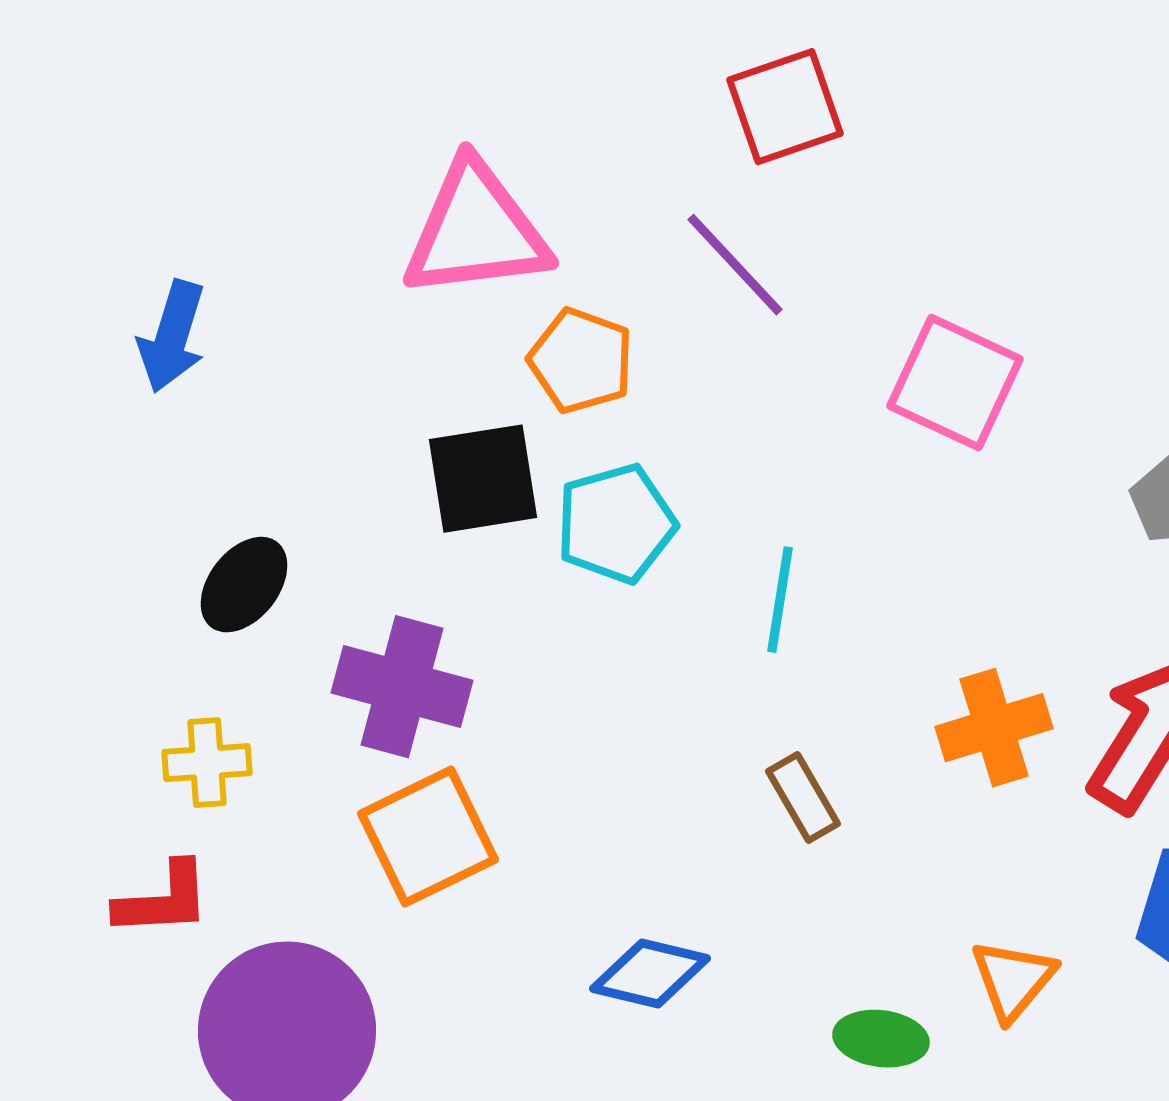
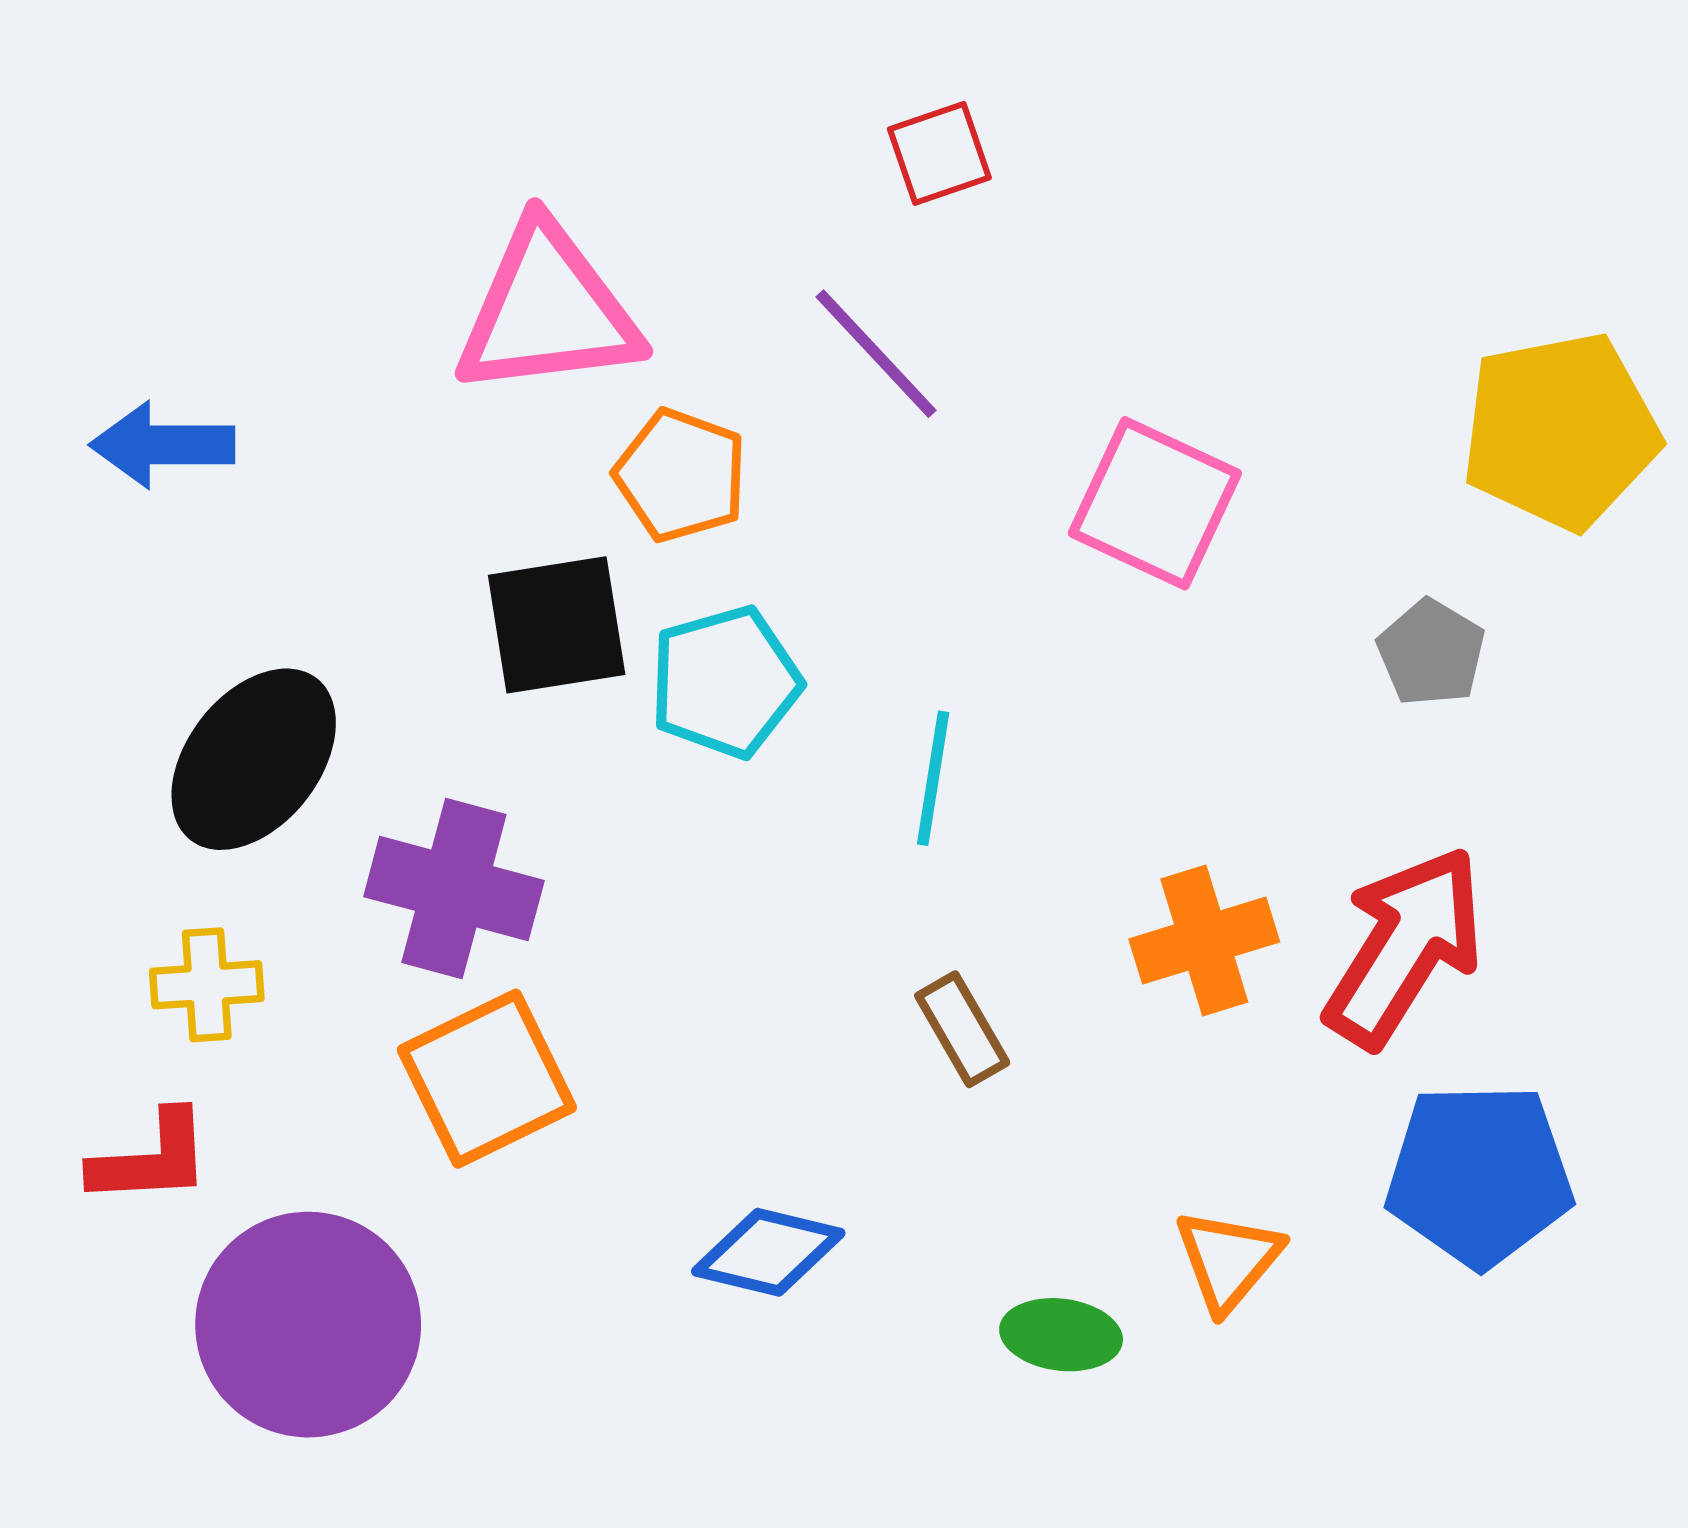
red square: (785, 107) -> (939, 153), size x0.7
blue arrow: (172, 337) -> (162, 445), turned 73
black ellipse: (244, 585) -> (254, 759), size x1.5

